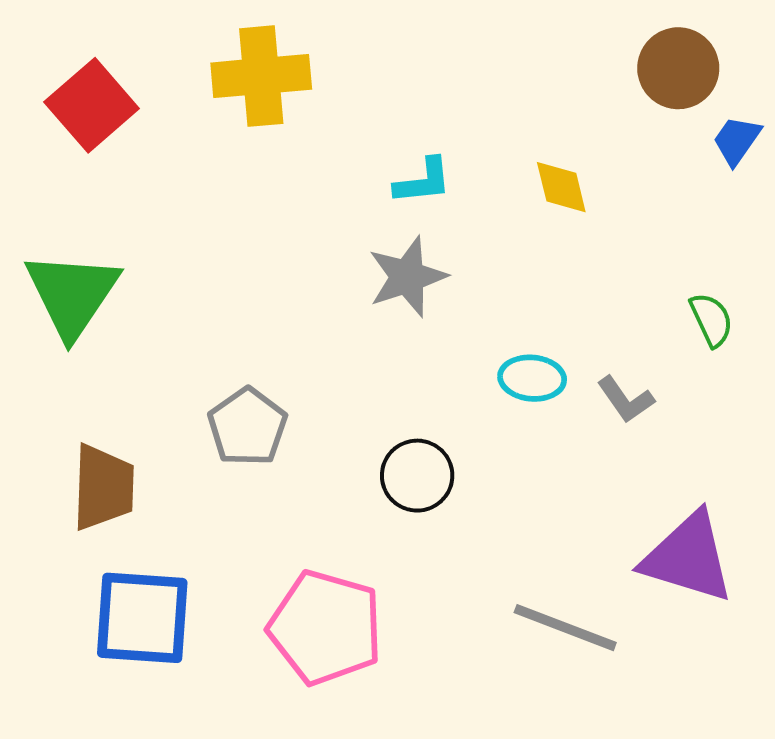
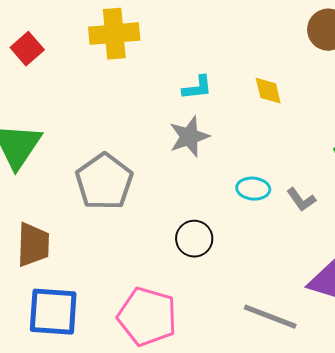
red square: (92, 105) -> (27, 49), size x0.7
gray pentagon: (248, 427) -> (104, 182), moved, size x1.4

